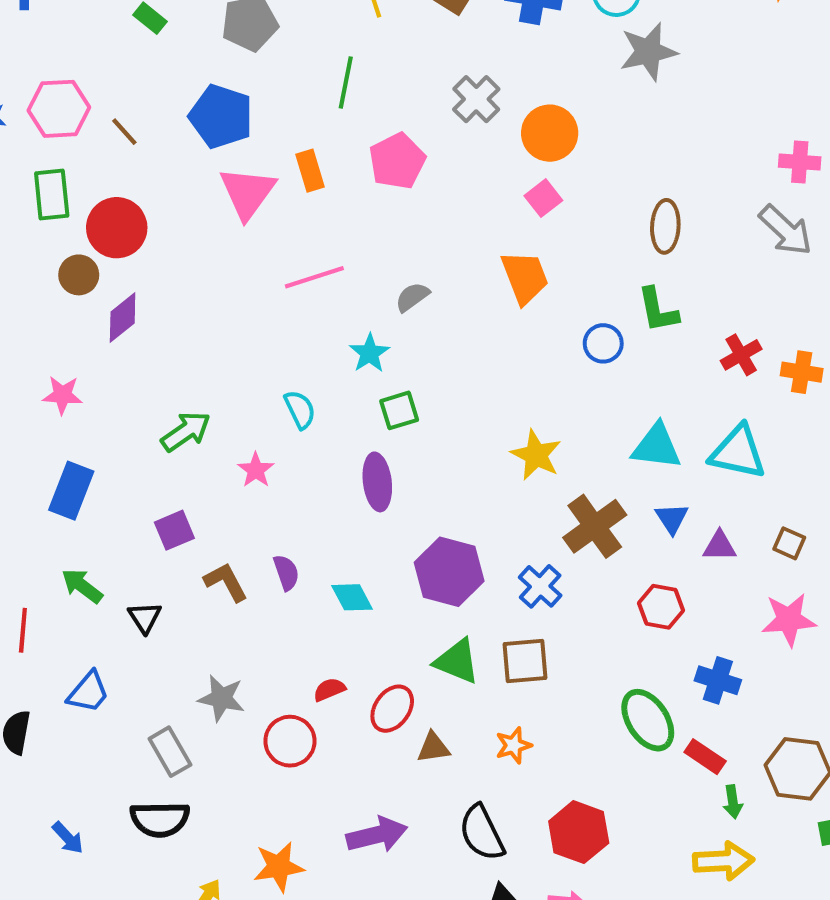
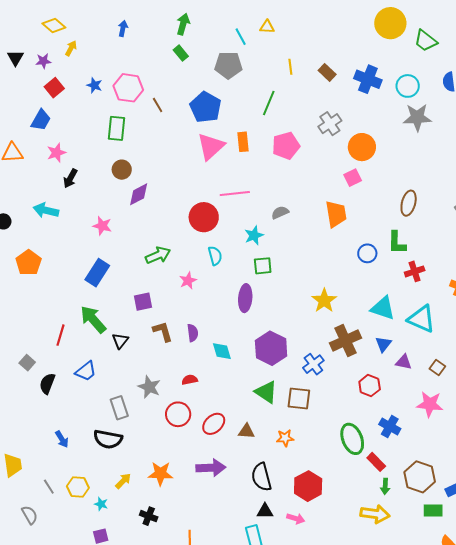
red circle: (117, 228) -> (204, 217), moved
red cross: (741, 355) -> (415, 271), moved
green arrow: (82, 586) -> (93, 319), size x1.4
red semicircle: (329, 690) -> (190, 380), moved
red ellipse: (392, 709) -> (214, 424), moved

